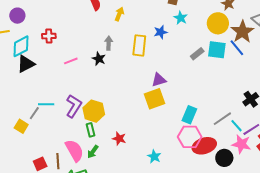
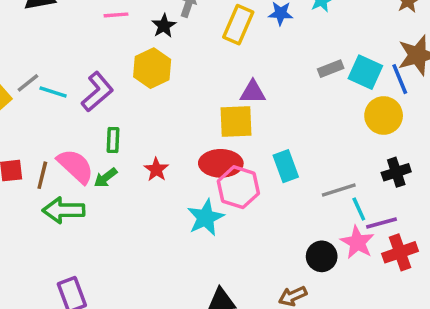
yellow circle: (218, 23) -> (384, 116), moved
cyan line: (46, 104) -> (53, 92), moved
yellow hexagon: (94, 111) -> (152, 68), moved
cyan rectangle: (189, 115) -> (286, 166), turned -60
pink hexagon: (190, 137) -> (238, 187), moved
red ellipse: (204, 146) -> (221, 163), moved
pink semicircle: (74, 150) -> (75, 166), turned -35
cyan star: (154, 156) -> (206, 218), size x1.5

